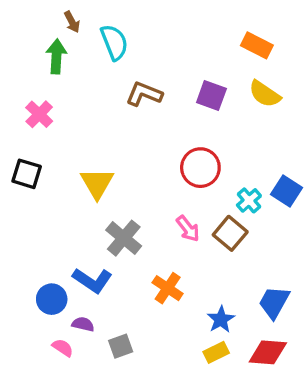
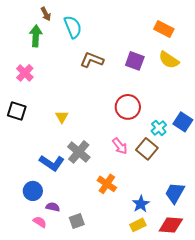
yellow triangle: (97, 183) -> (62, 117), size x0.6
blue L-shape: (92, 280) -> (52, 163), moved

